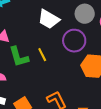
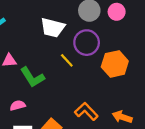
yellow line: (42, 55) -> (67, 60), moved

